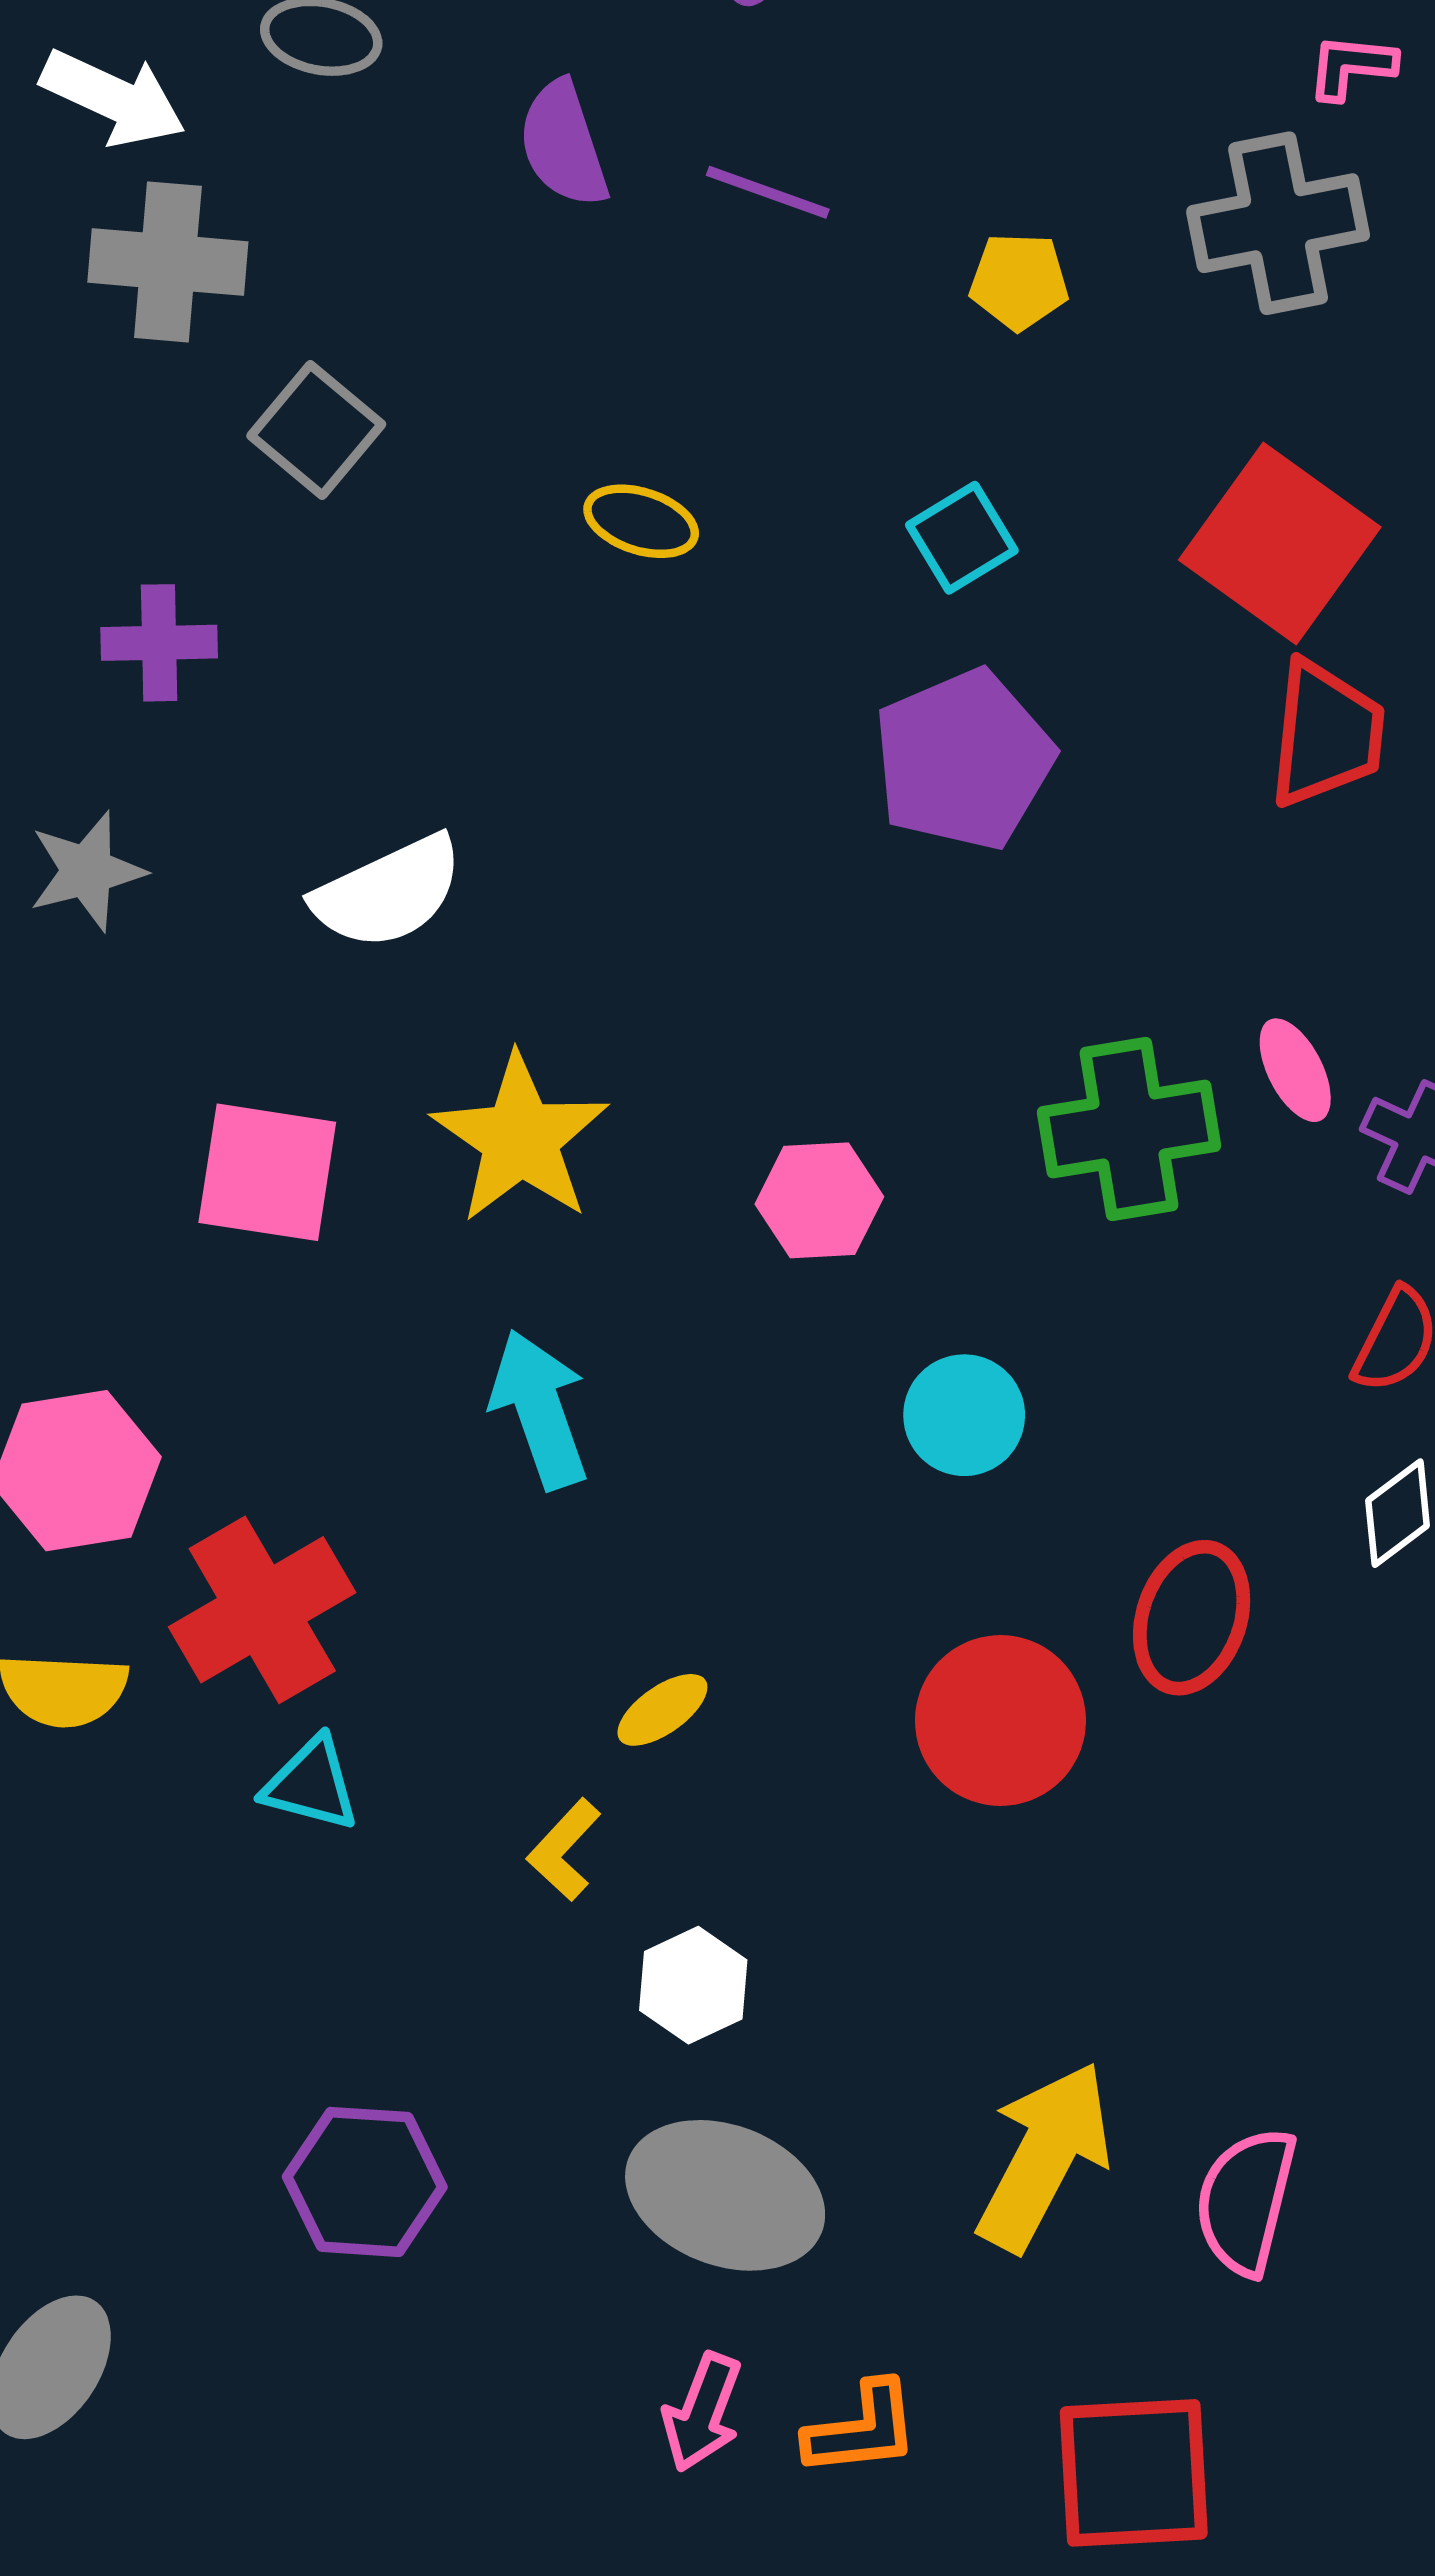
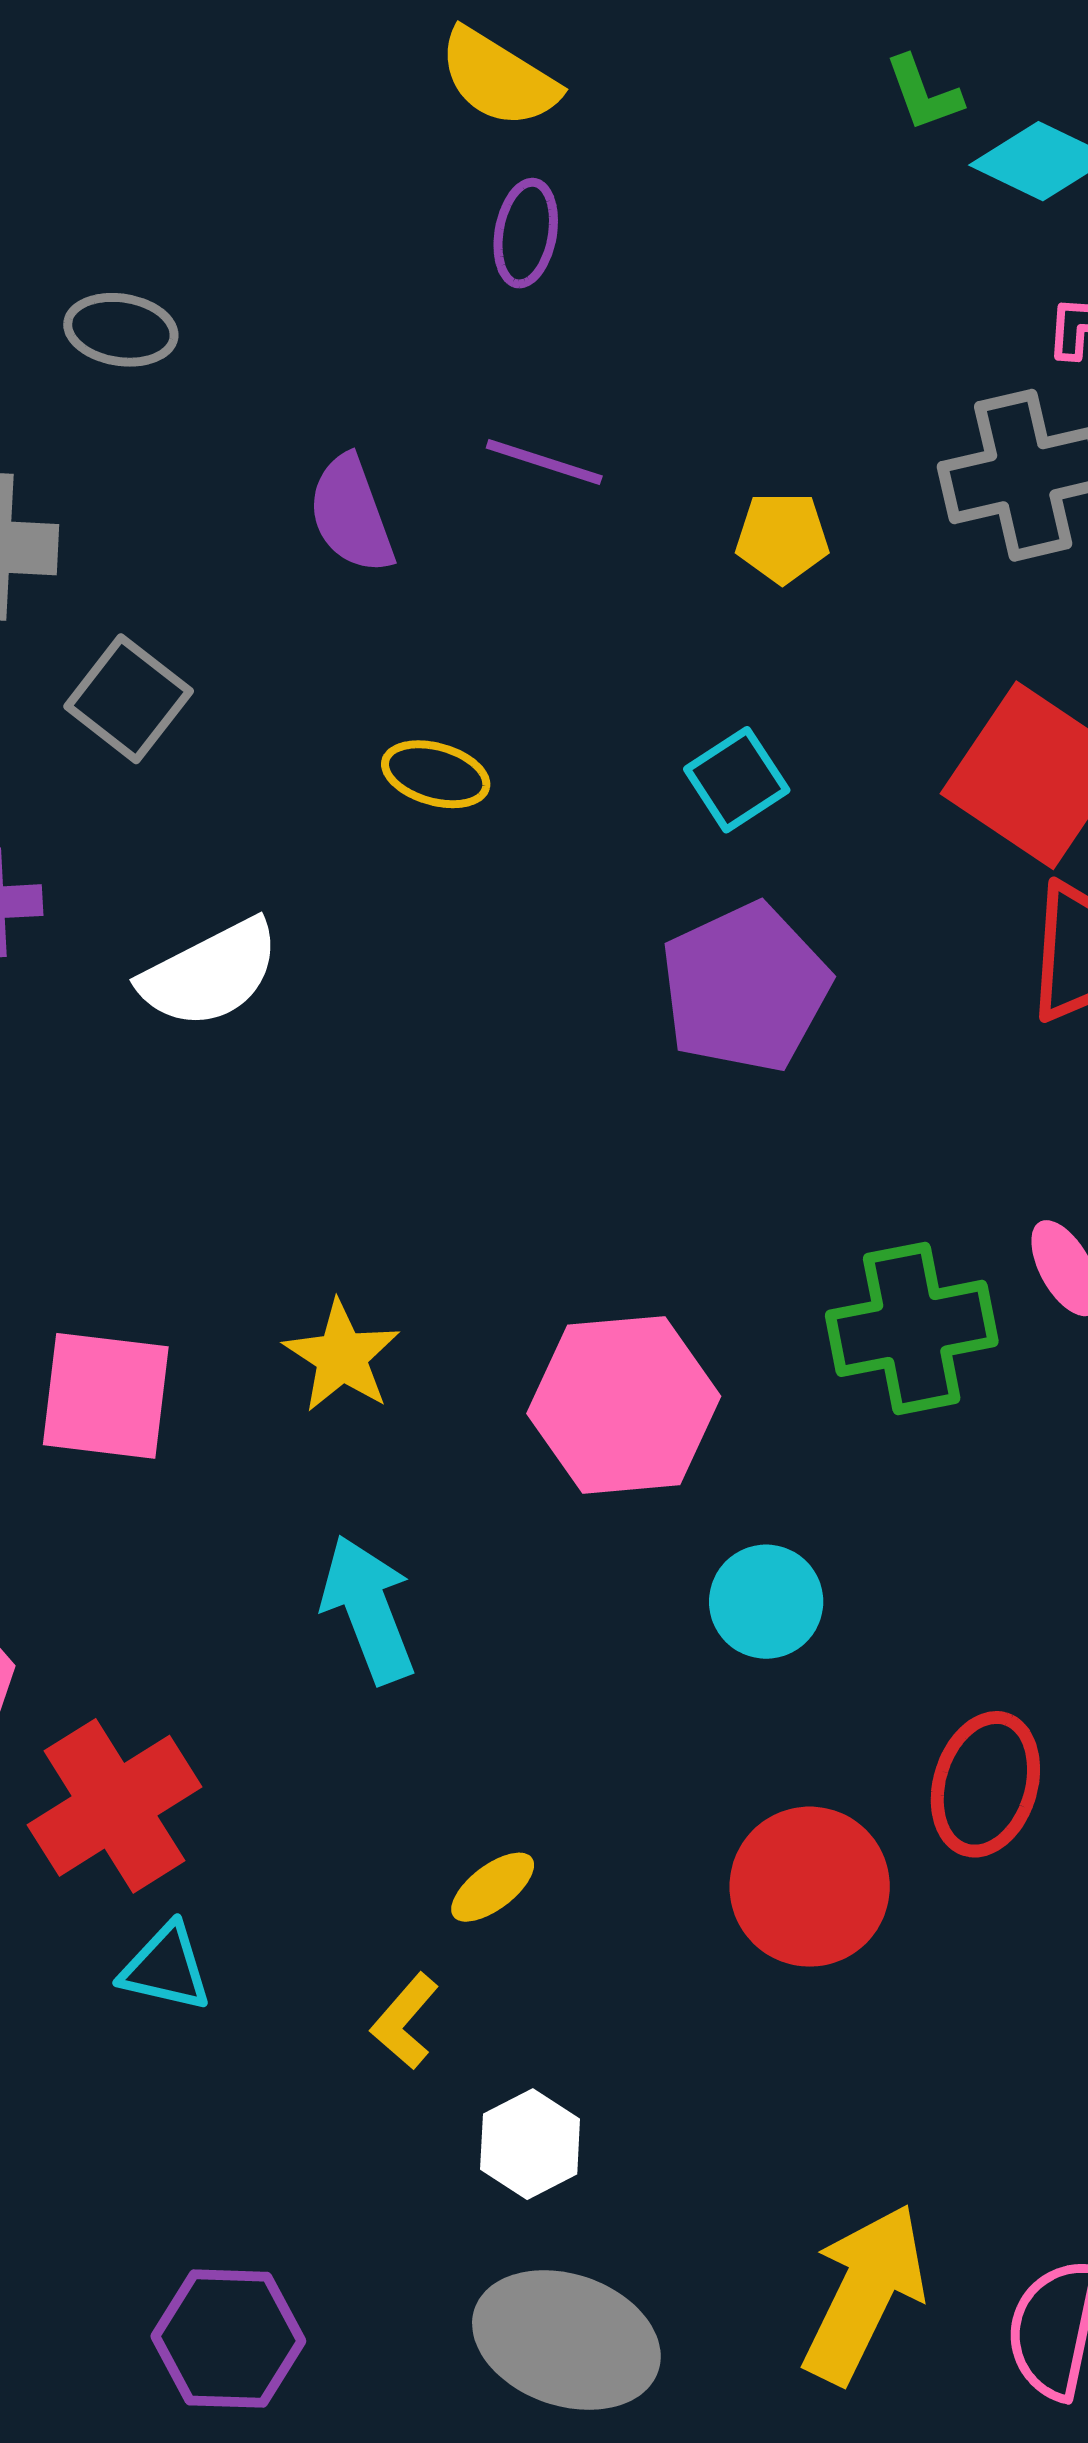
purple semicircle: (563, 144) -> (351, 514), moved
white semicircle: (388, 892) -> (210, 974), moved
yellow star: (520, 1139) -> (342, 1356), size x0.7
pink hexagon: (819, 1200) -> (624, 1405), size x1.6

